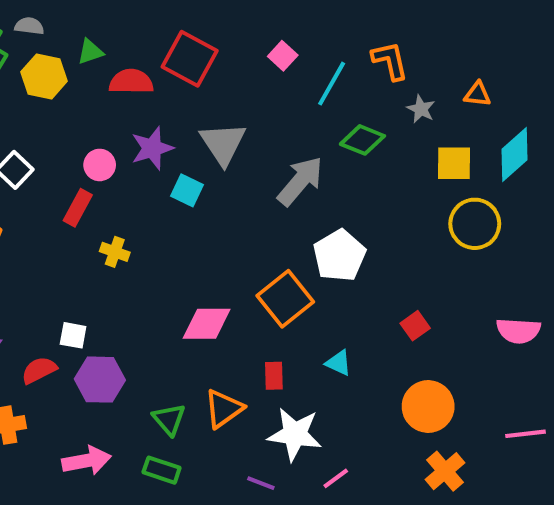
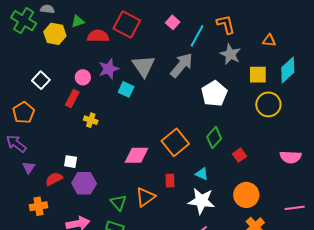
gray star: (421, 109) -> (230, 54), moved, size x1.5
green diamond: (363, 140) -> (214, 138), moved, turned -70
gray arrow: (300, 181) -> (182, 65), moved
white pentagon: (339, 256) -> (214, 94), moved
white star: (295, 434) -> (201, 201), moved

